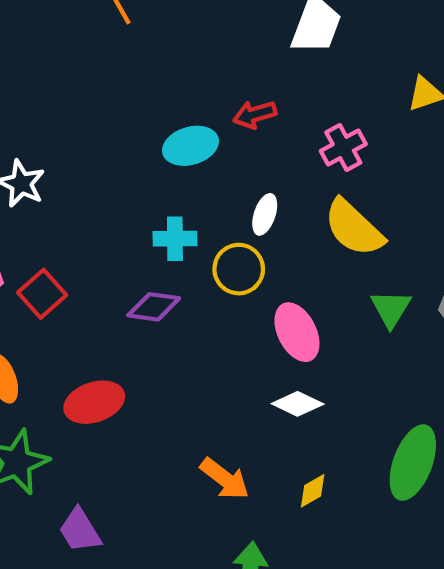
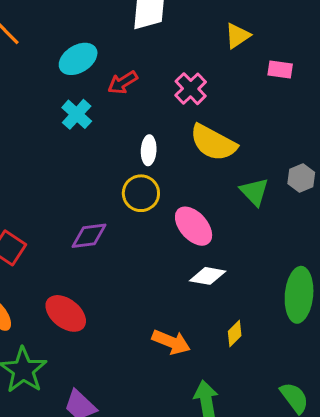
cyan ellipse: (191, 146) -> (78, 59), moved
cyan cross: (175, 239) -> (77, 114), moved, turned -32
red ellipse: (94, 402) -> (66, 313), turned 72

